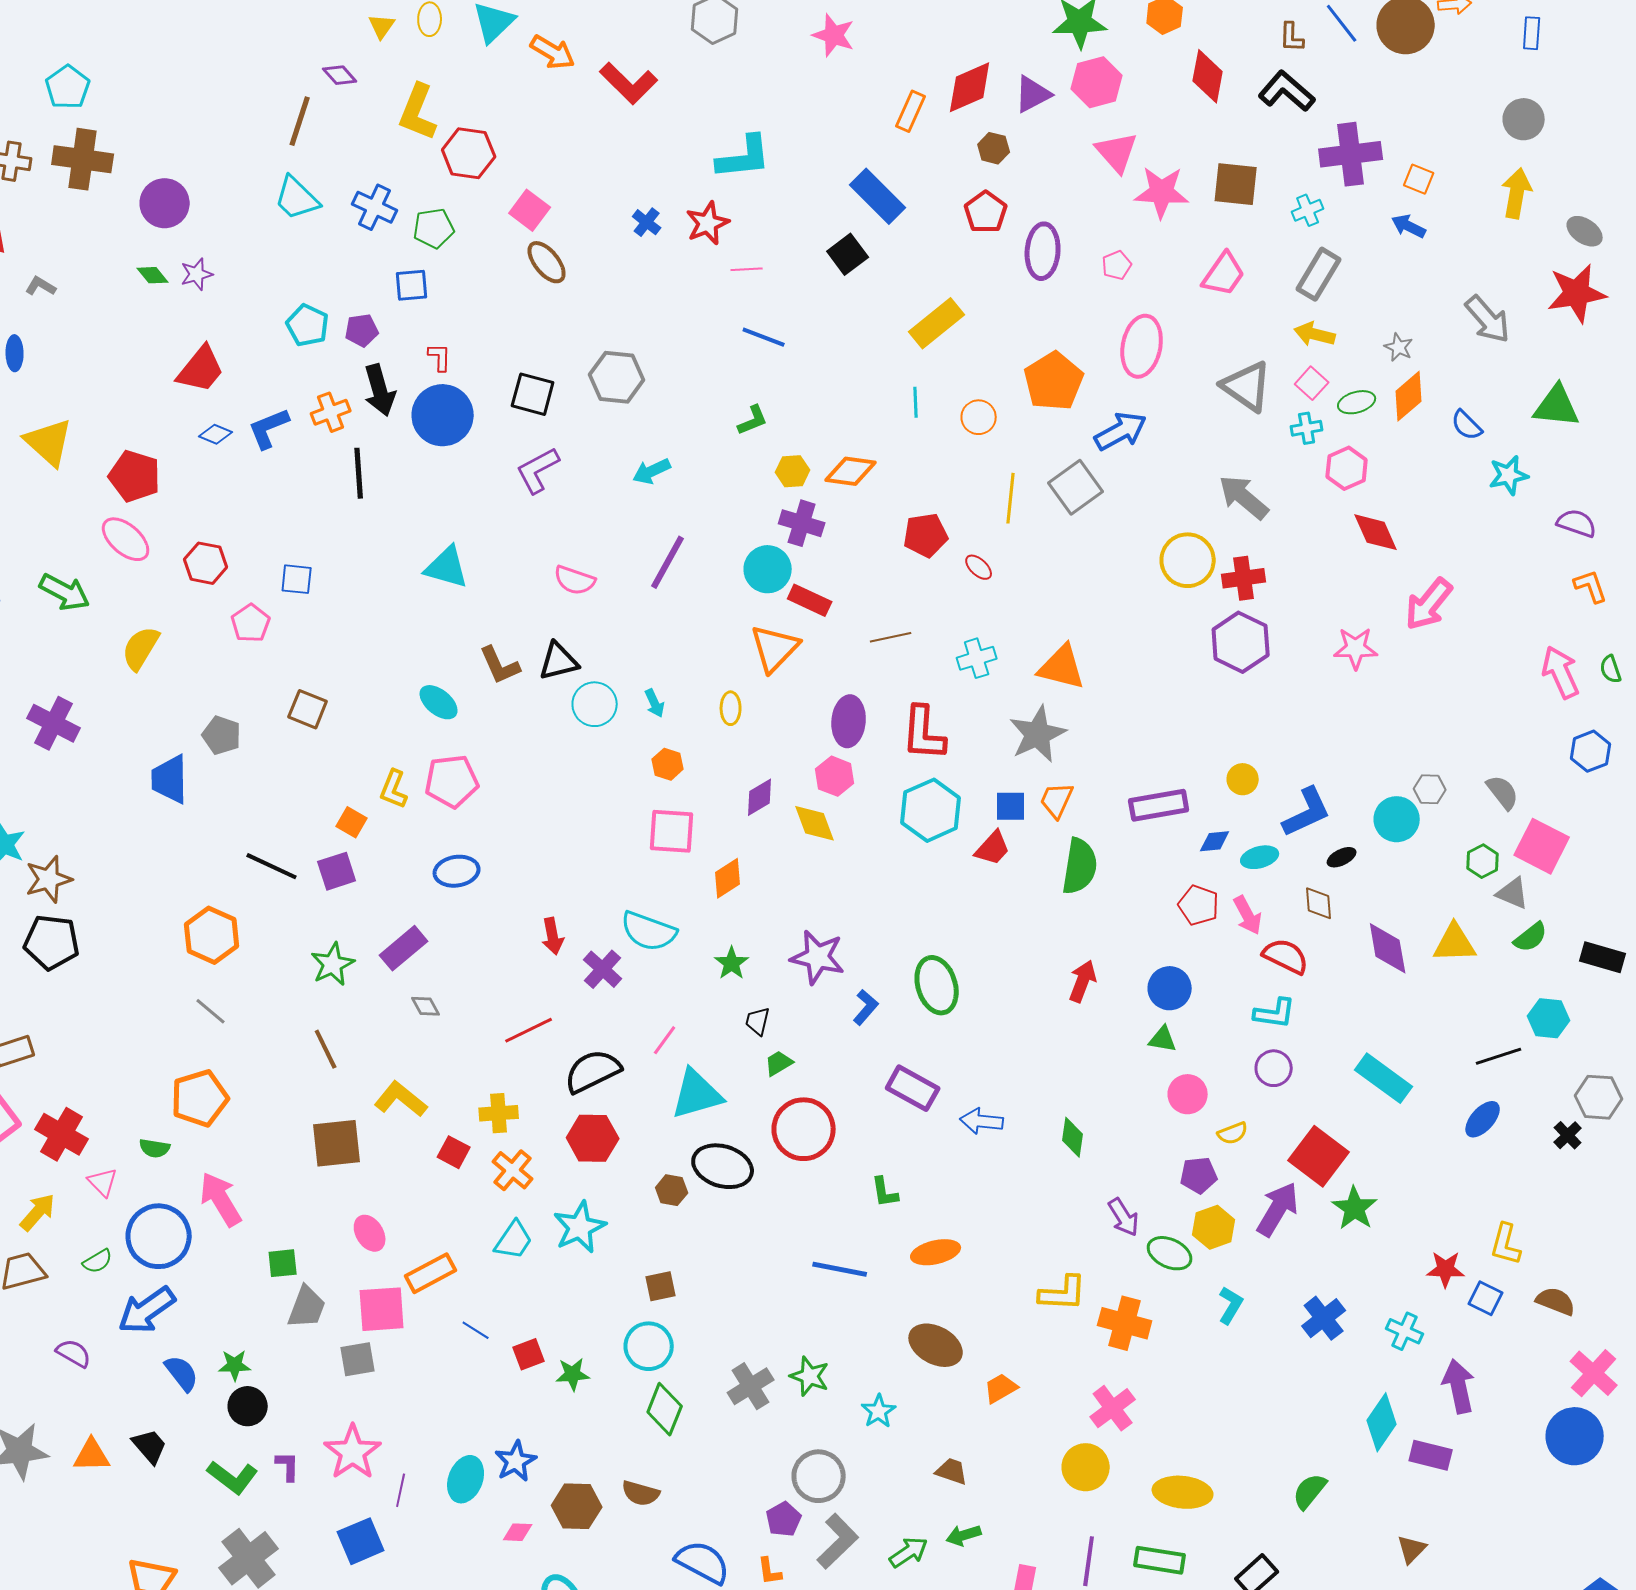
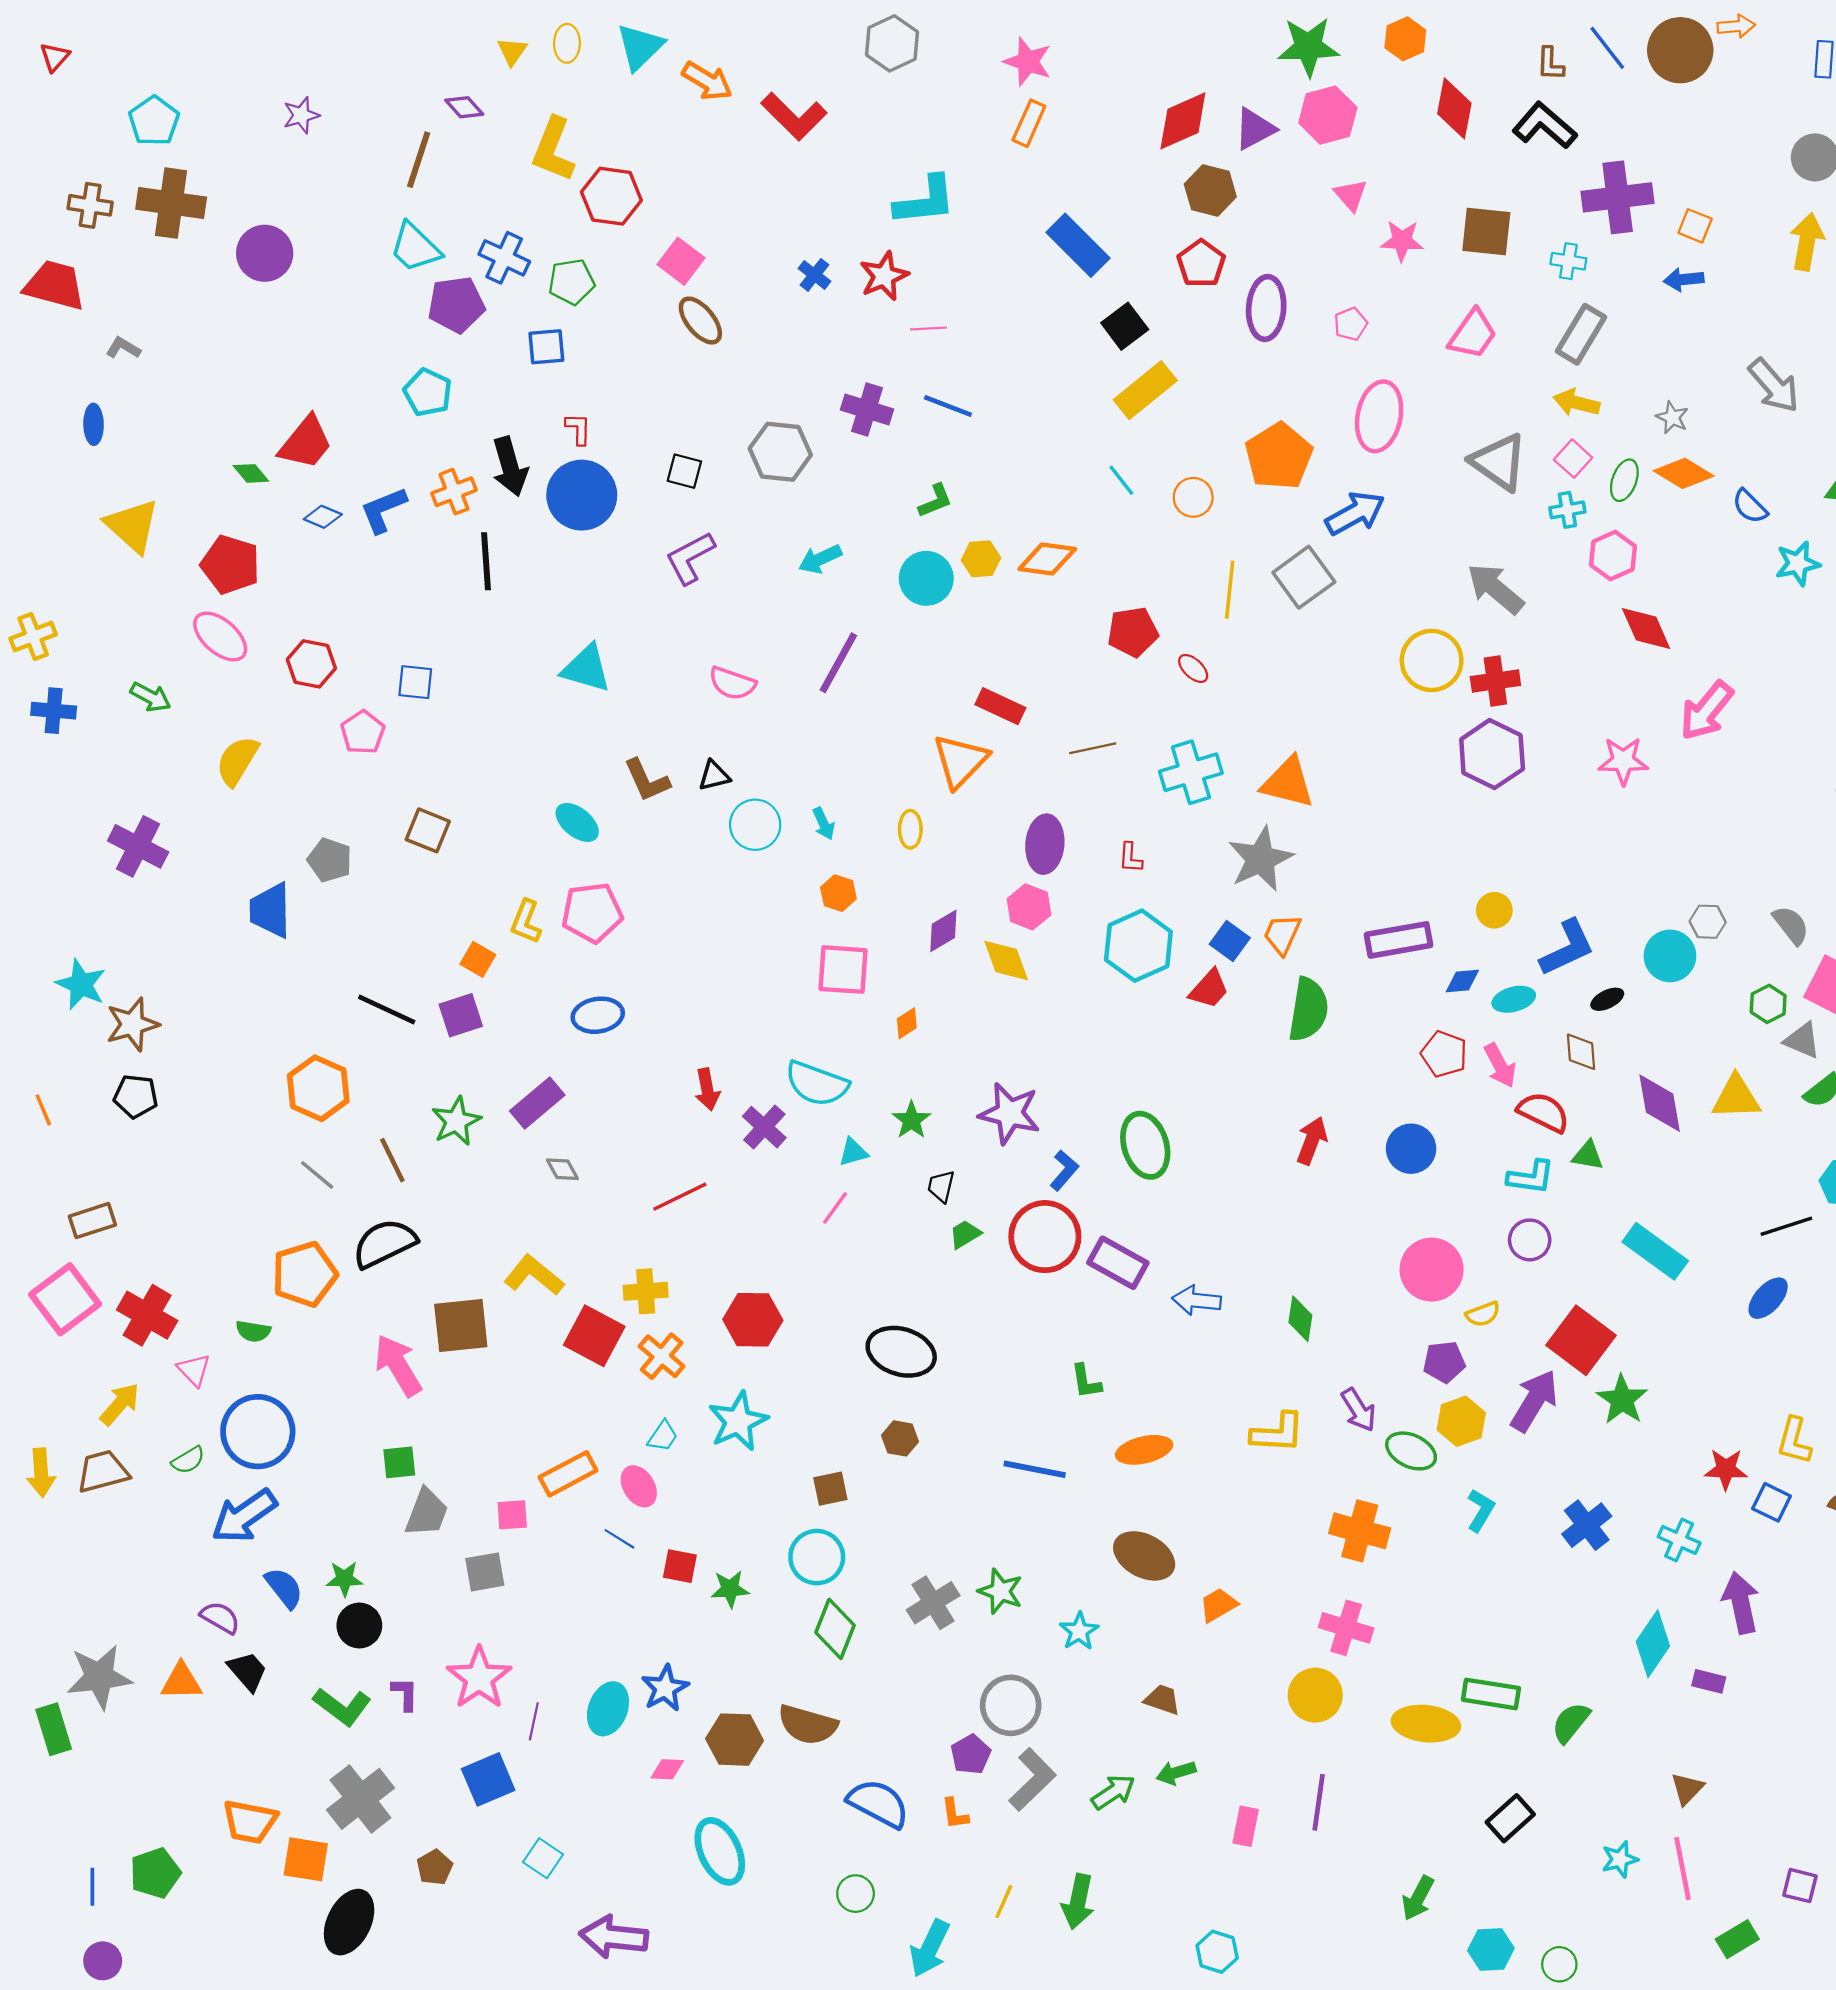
orange rectangle: (911, 111) -> (1029, 123), moved
brown hexagon: (994, 148) -> (1210, 190), size x1.4
pink triangle: (1117, 152) -> (1351, 195), size x0.7
pink star: (1162, 192) -> (1402, 241), size x0.7
cyan cross: (1308, 210) -> (1568, 261), turned 32
blue arrow: (1409, 226) -> (1684, 279), turned -32
black square: (848, 254) -> (1125, 326), moved
purple star: (197, 274) -> (301, 115), moved
green diamond: (153, 275) -> (251, 473), moved
purple pentagon: (362, 330) -> (456, 305), moved, size x1.5
black square: (533, 394) -> (684, 471), size x0.7
orange diamond: (1409, 396) -> (1684, 473), turned 72
cyan line: (916, 402) -> (1121, 480), turned -36
green ellipse: (1357, 402) -> (1624, 480), turned -54
purple cross: (802, 523) -> (867, 410), moved
cyan circle: (768, 569) -> (926, 578), moved
green arrow: (65, 592) -> (151, 697), size x0.7
cyan cross: (977, 658) -> (1191, 772), size x1.4
black triangle: (559, 661) -> (714, 776), size x0.7
red L-shape: (924, 733) -> (1130, 858), size x0.5
blue square: (1011, 806) -> (1230, 941), turned 36
orange diamond: (728, 878) -> (907, 1023), size x0.7
black pentagon: (52, 942) -> (136, 1096), size x0.7
green triangle: (1163, 1039) -> (1588, 1156), moved
brown line: (326, 1049) -> (392, 1160), moved
black semicircle: (593, 1071) -> (384, 1243), moved
cyan triangle: (697, 1094) -> (853, 1152), moved, size x0.5
pink circle: (1188, 1094) -> (1432, 1270), size x1.4
red circle: (804, 1129) -> (1045, 1237), moved
red square: (454, 1152) -> (594, 1336), size x1.6
brown hexagon: (672, 1190) -> (900, 1438), moved
pink arrow: (221, 1199) -> (398, 1365), moved
pink ellipse: (370, 1233) -> (639, 1486), moved
cyan trapezoid: (514, 1240) -> (663, 1436), size x0.7
yellow L-shape: (1063, 1293) -> (1278, 1433), moved
pink square: (382, 1309) -> (512, 1515), size x0.6
purple semicircle: (74, 1353) -> (220, 1618), moved
red square: (529, 1354) -> (680, 1566), turned 32
pink cross: (1113, 1408) -> (1346, 1628), turned -36
purple rectangle: (1431, 1455) -> (1709, 1681), size x0.7
brown semicircle: (641, 1493) -> (808, 1725), size x1.4
green rectangle: (1160, 1560) -> (1491, 1694), moved

